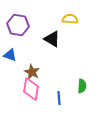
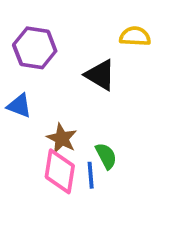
green semicircle: (82, 86) -> (106, 156), moved, turned -32
blue line: (59, 98) -> (91, 175), moved

